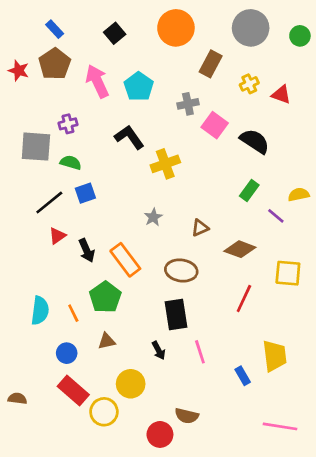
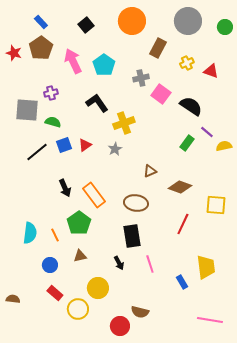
purple line: (276, 216) -> (207, 132), moved
gray star: (153, 217) -> (115, 149), moved
red triangle: (57, 236) -> (85, 145), moved
red rectangle: (73, 390) -> (55, 293), size x0.7

